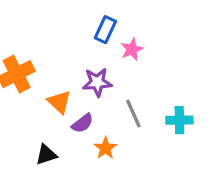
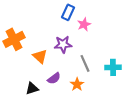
purple semicircle: (82, 123) -> (54, 78), moved
orange star: (105, 148) -> (77, 84), moved

